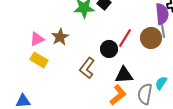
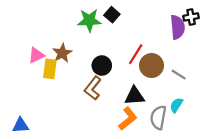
gray line: (163, 31) -> (179, 75), moved, turned -48
brown circle: (151, 38) -> (152, 66), moved
black circle: (109, 49) -> (102, 66), moved
yellow rectangle: (39, 60) -> (50, 69), moved, turned 66

